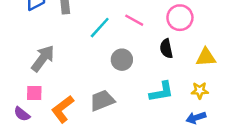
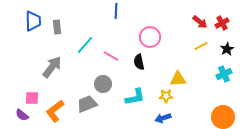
pink line: (134, 20) -> (111, 56), moved
yellow triangle: (206, 57) -> (178, 79), moved
gray arrow: (43, 58) -> (52, 67), moved
gray circle: (122, 60) -> (103, 84), moved

